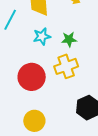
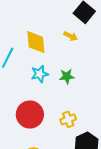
yellow cross: (66, 66) -> (68, 119), moved, size x0.7

